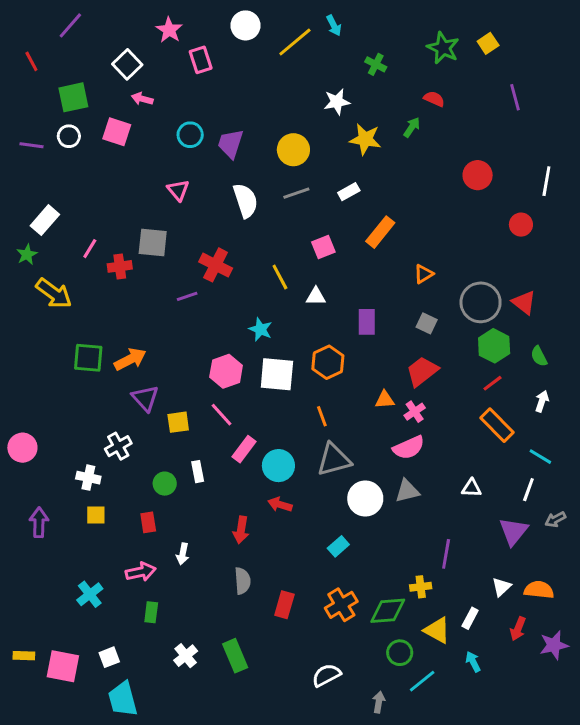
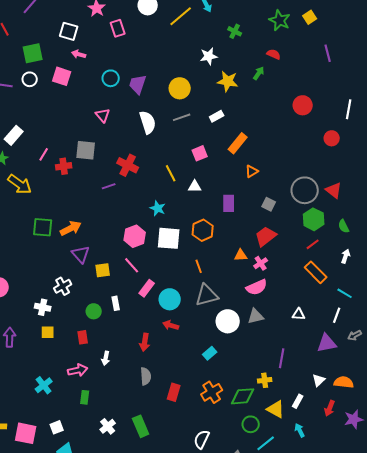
white square: (127, 64) -> (69, 31), turned -30
orange triangle: (424, 274) -> (252, 171), moved
purple triangle: (513, 531) -> (327, 343), turned 40
white semicircle: (326, 675) -> (202, 439), turned -36

